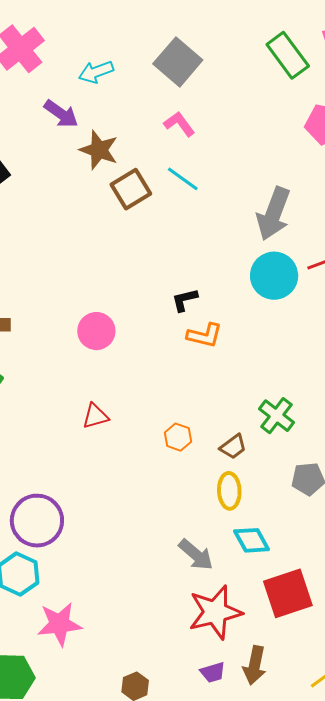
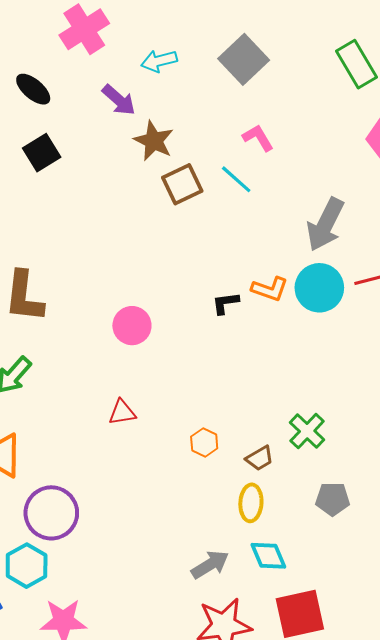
pink L-shape: (179, 124) -> (258, 138), moved
orange L-shape: (204, 335) -> (270, 289), moved
gray arrow: (196, 555) -> (210, 565), turned -78

